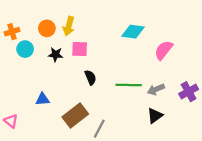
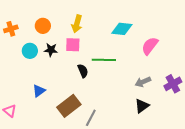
yellow arrow: (69, 26) -> (77, 24), moved
cyan circle: (25, 49) -> (30, 51), moved
green line: (129, 85) -> (104, 60), moved
blue triangle: (43, 99) -> (39, 91), turned -32

